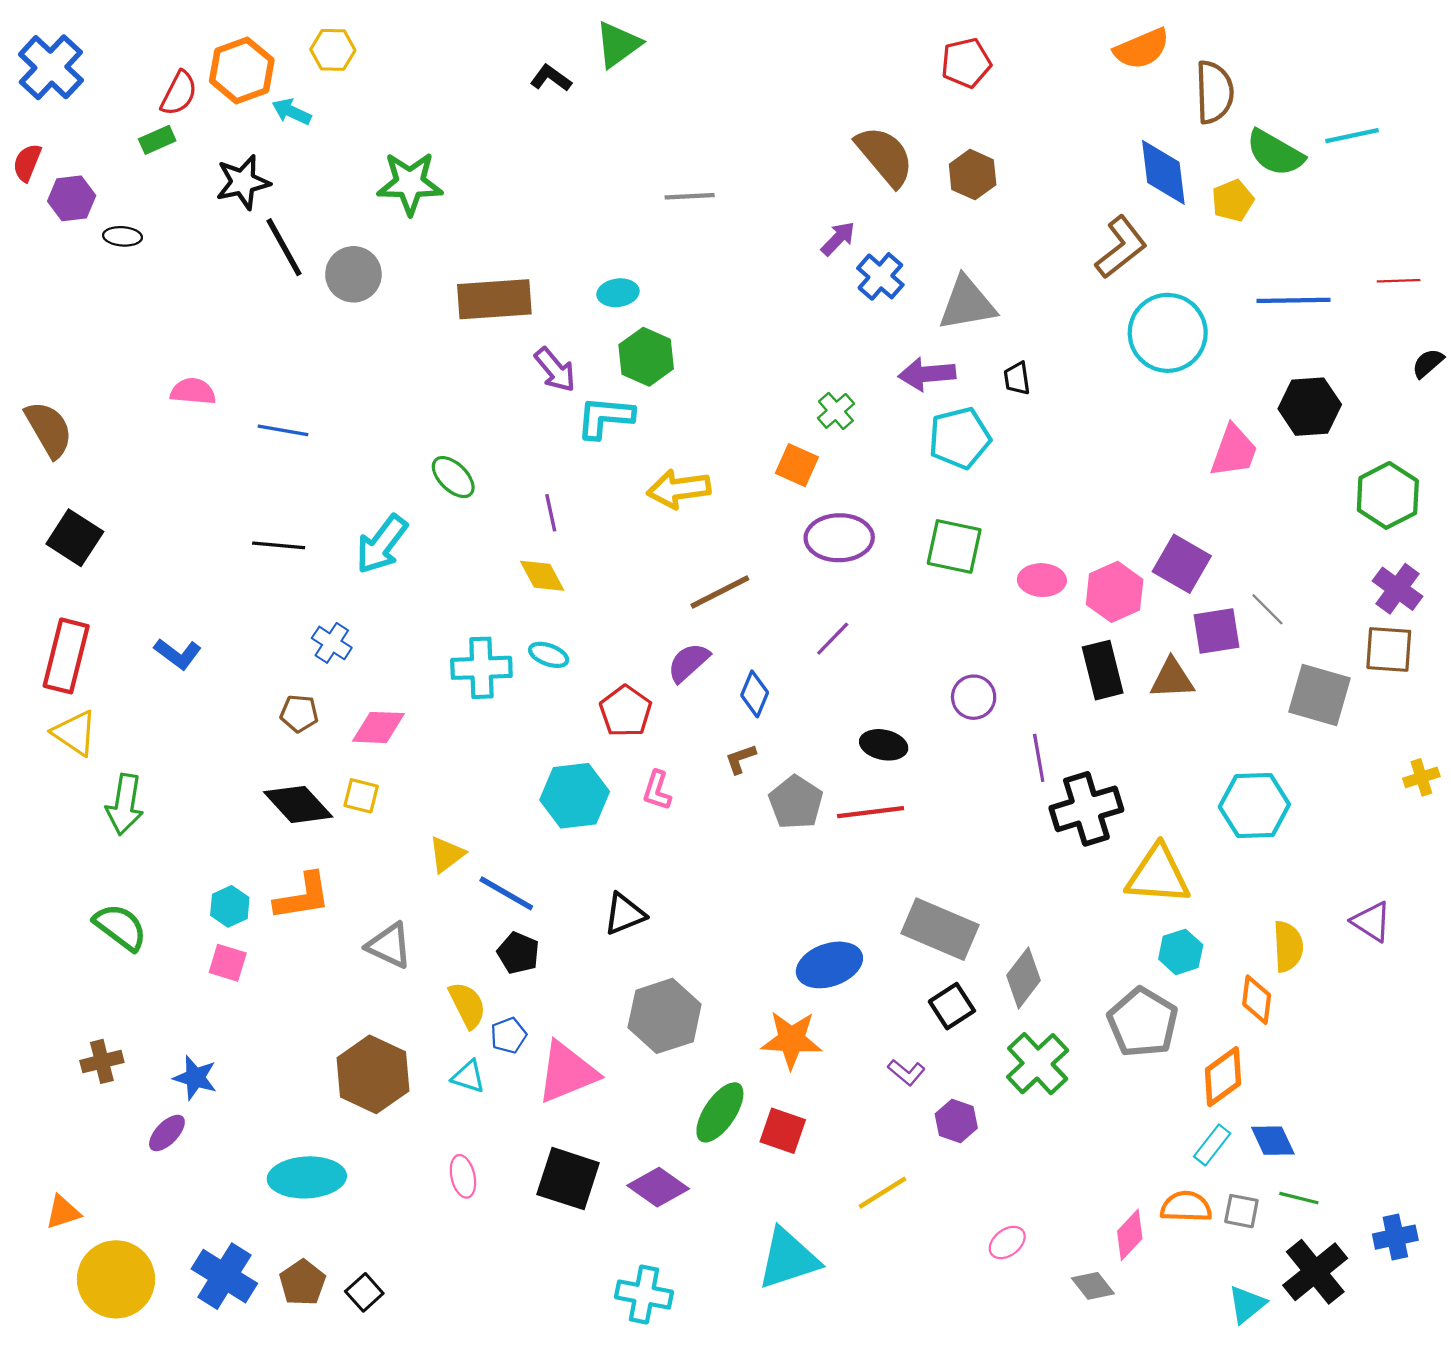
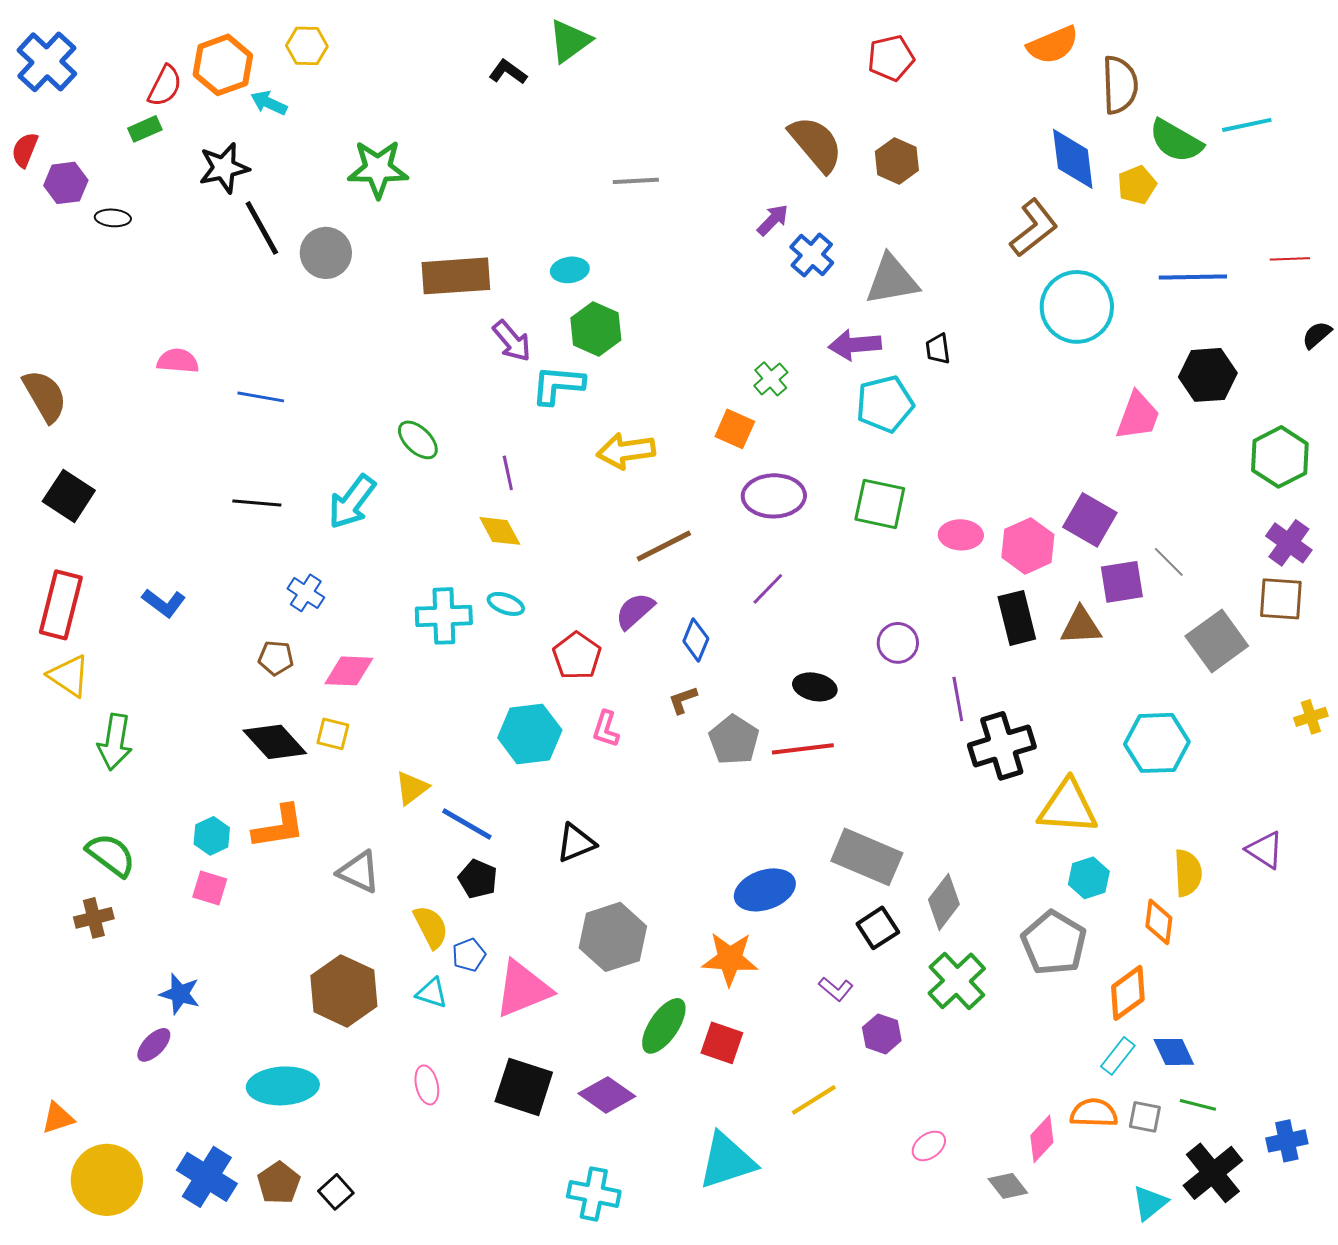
gray square: (1319, 695) -> (1217, 641), turned 38
brown cross: (102, 1061) -> (94, 918), moved

